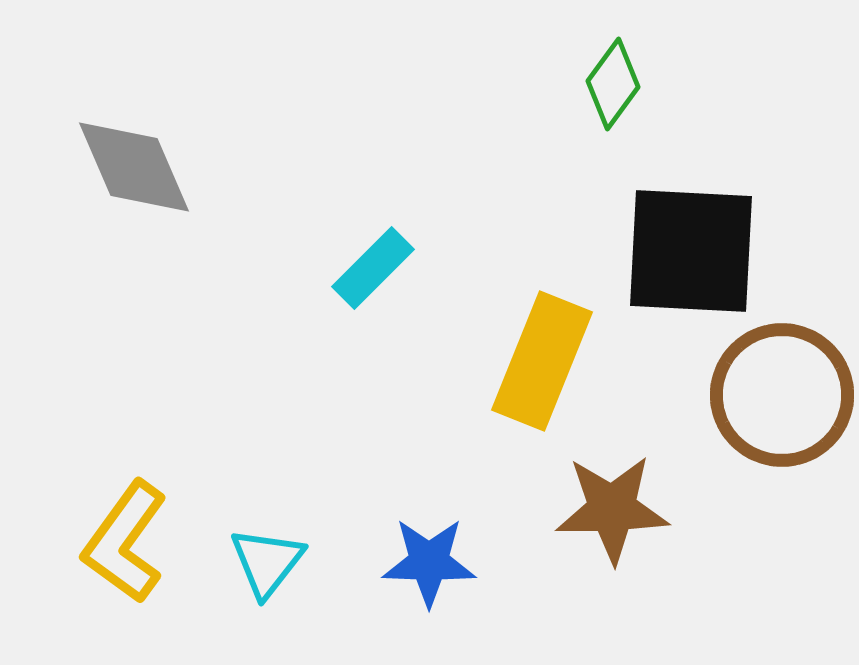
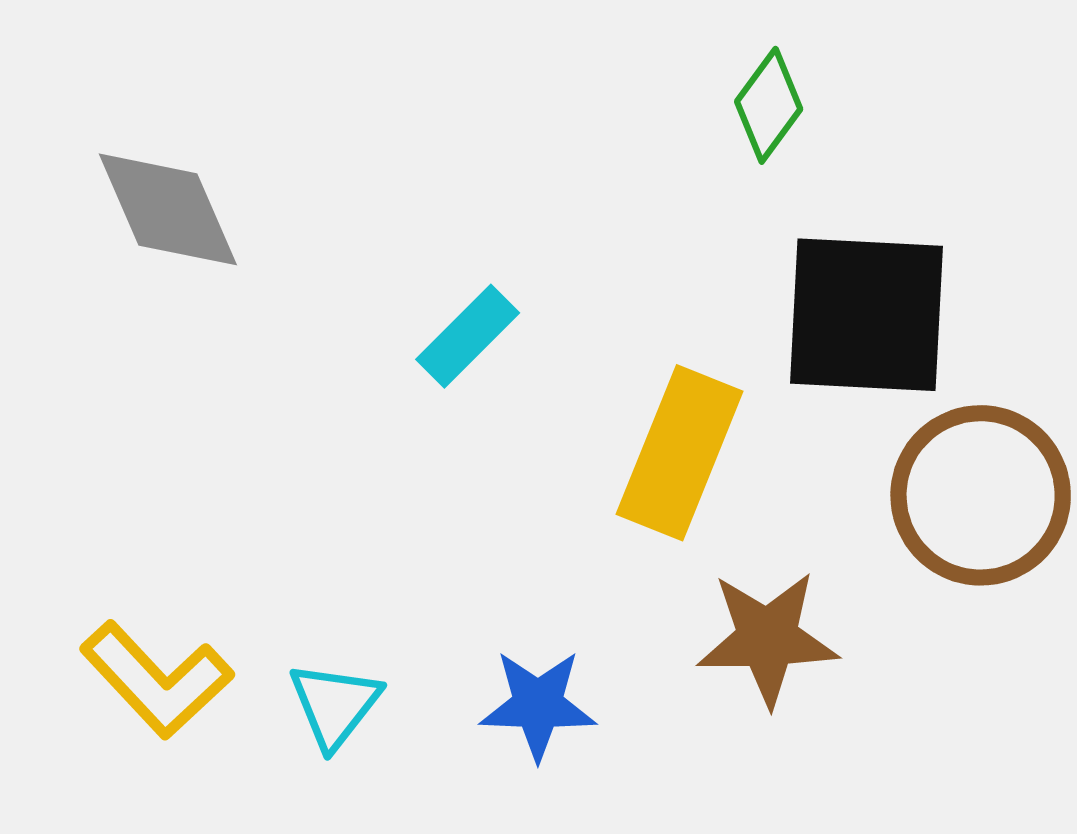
yellow L-shape: (125, 542) -> (157, 680), turned -79

